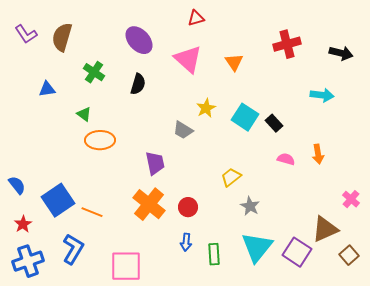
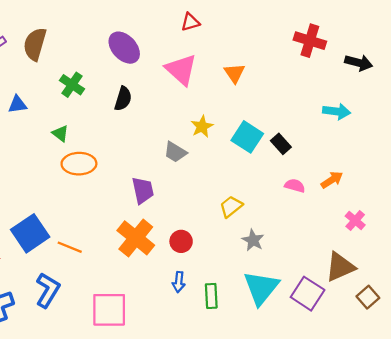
red cross: (287, 44) -> (310, 41), moved, turned 32
orange arrow: (318, 154) -> (332, 180), turned -114
pink cross: (351, 199) -> (355, 220), moved

